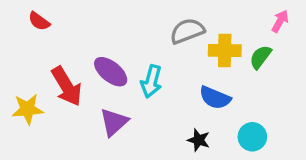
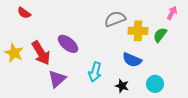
cyan arrow: (151, 81) -> (95, 72), moved
yellow star: (28, 109) -> (14, 53), moved, turned 30
purple triangle: (114, 122) -> (57, 79), moved

